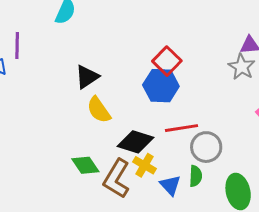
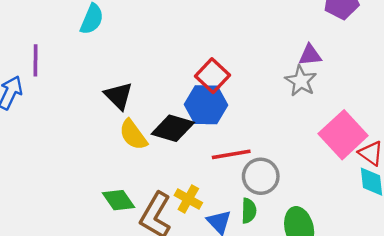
black triangle: (87, 77) -> (119, 96), turned -40
black diamond: (136, 142) -> (173, 128), moved

